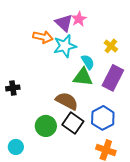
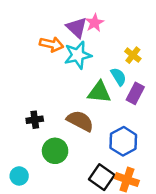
cyan semicircle: (88, 62) -> (119, 77), moved
purple rectangle: (113, 78) -> (135, 93), size x0.7
black cross: (13, 88) -> (35, 120), moved
black square: (73, 123) -> (102, 177), moved

